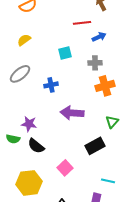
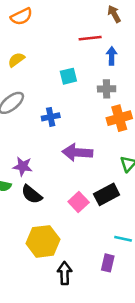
blue arrow: (99, 37) -> (112, 56), turned -64
pink square: (65, 168) -> (79, 202), moved
yellow hexagon: (29, 183) -> (43, 241), moved

